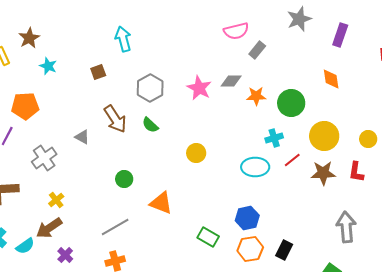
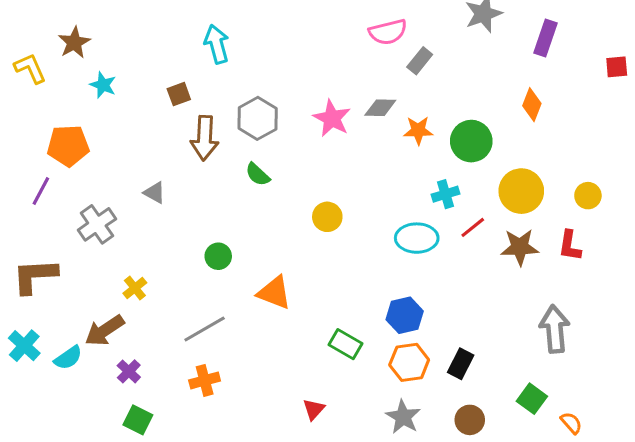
orange diamond: (331, 79) -> (532, 105), turned 30
brown arrow: (115, 119) -> (205, 138), moved, turned 36
yellow cross: (56, 200) -> (135, 288), moved

